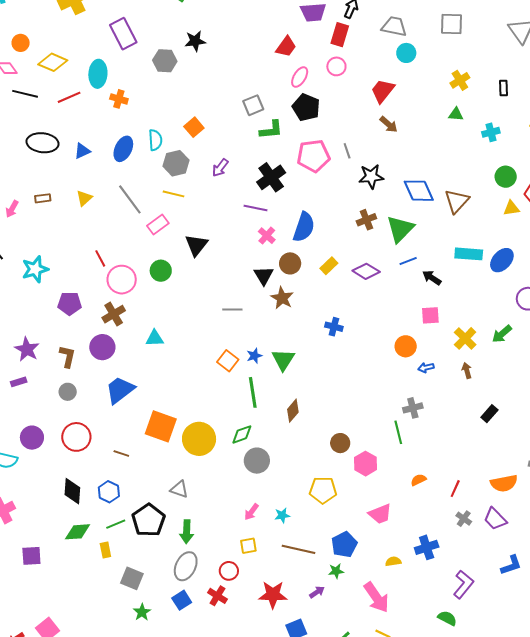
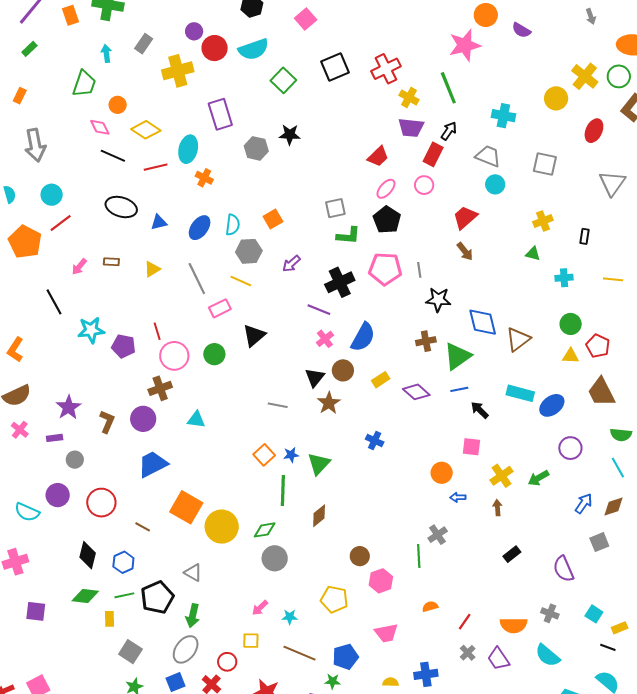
purple pentagon: (70, 303) -> (124, 346), moved
gray circle: (68, 392) -> (75, 460), moved
gray cross: (413, 408) -> (438, 535), turned -30

